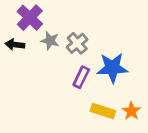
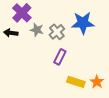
blue star: (112, 68) -> (83, 23), moved

